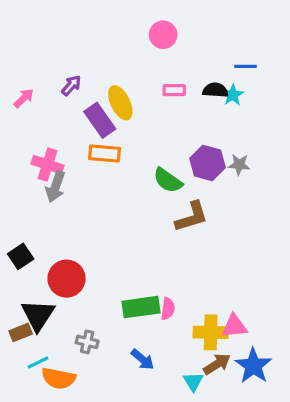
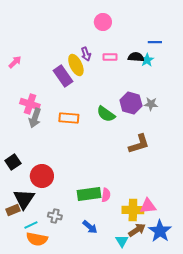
purple arrow: (71, 85) -> (86, 54), moved, turned 120
orange rectangle: (105, 153) -> (69, 118), moved
brown L-shape: (192, 217) -> (139, 144), moved
cyan line: (38, 363) -> (31, 225), moved

